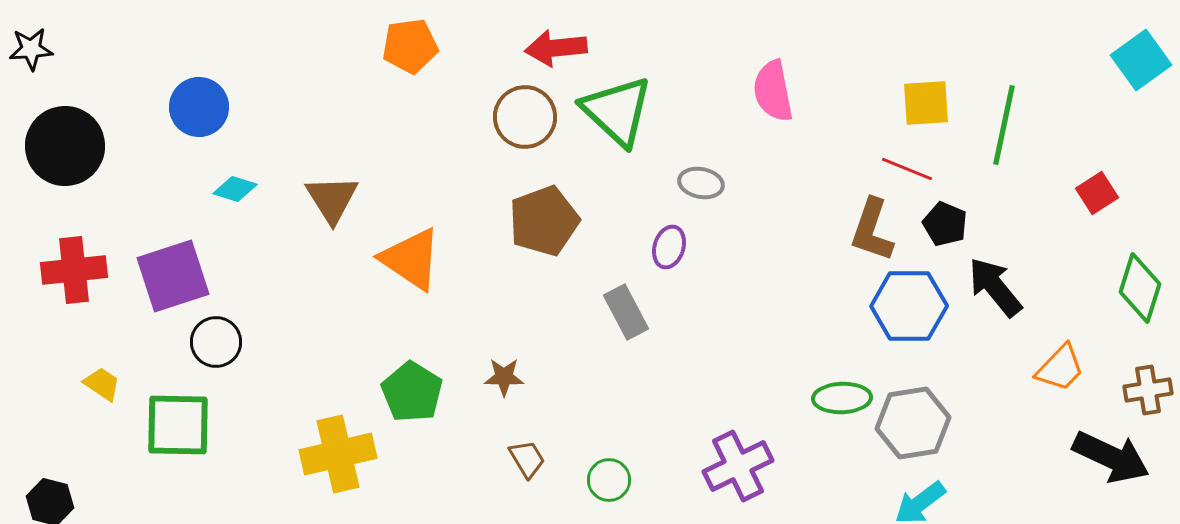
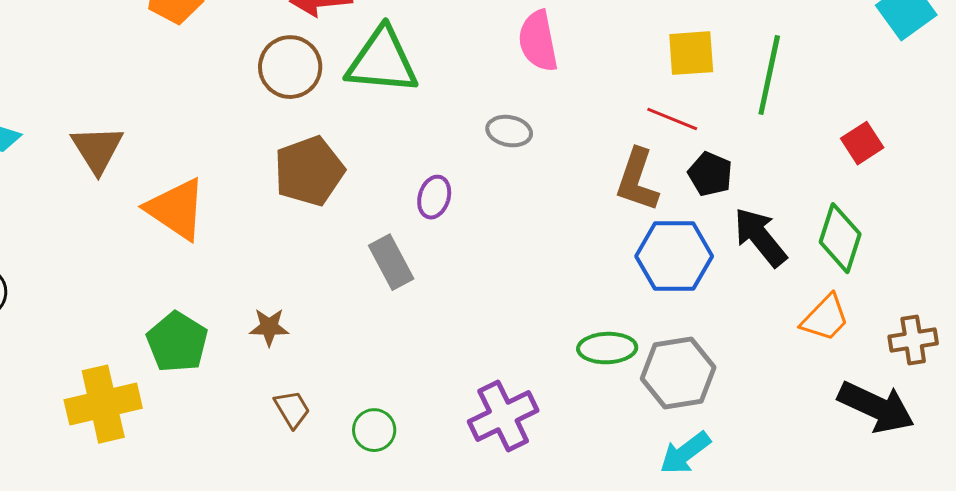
green triangle: (617, 111) -> (382, 61), turned -38
gray ellipse: (701, 183) -> (509, 131), moved
green diamond: (1140, 288) -> (840, 238), moved

